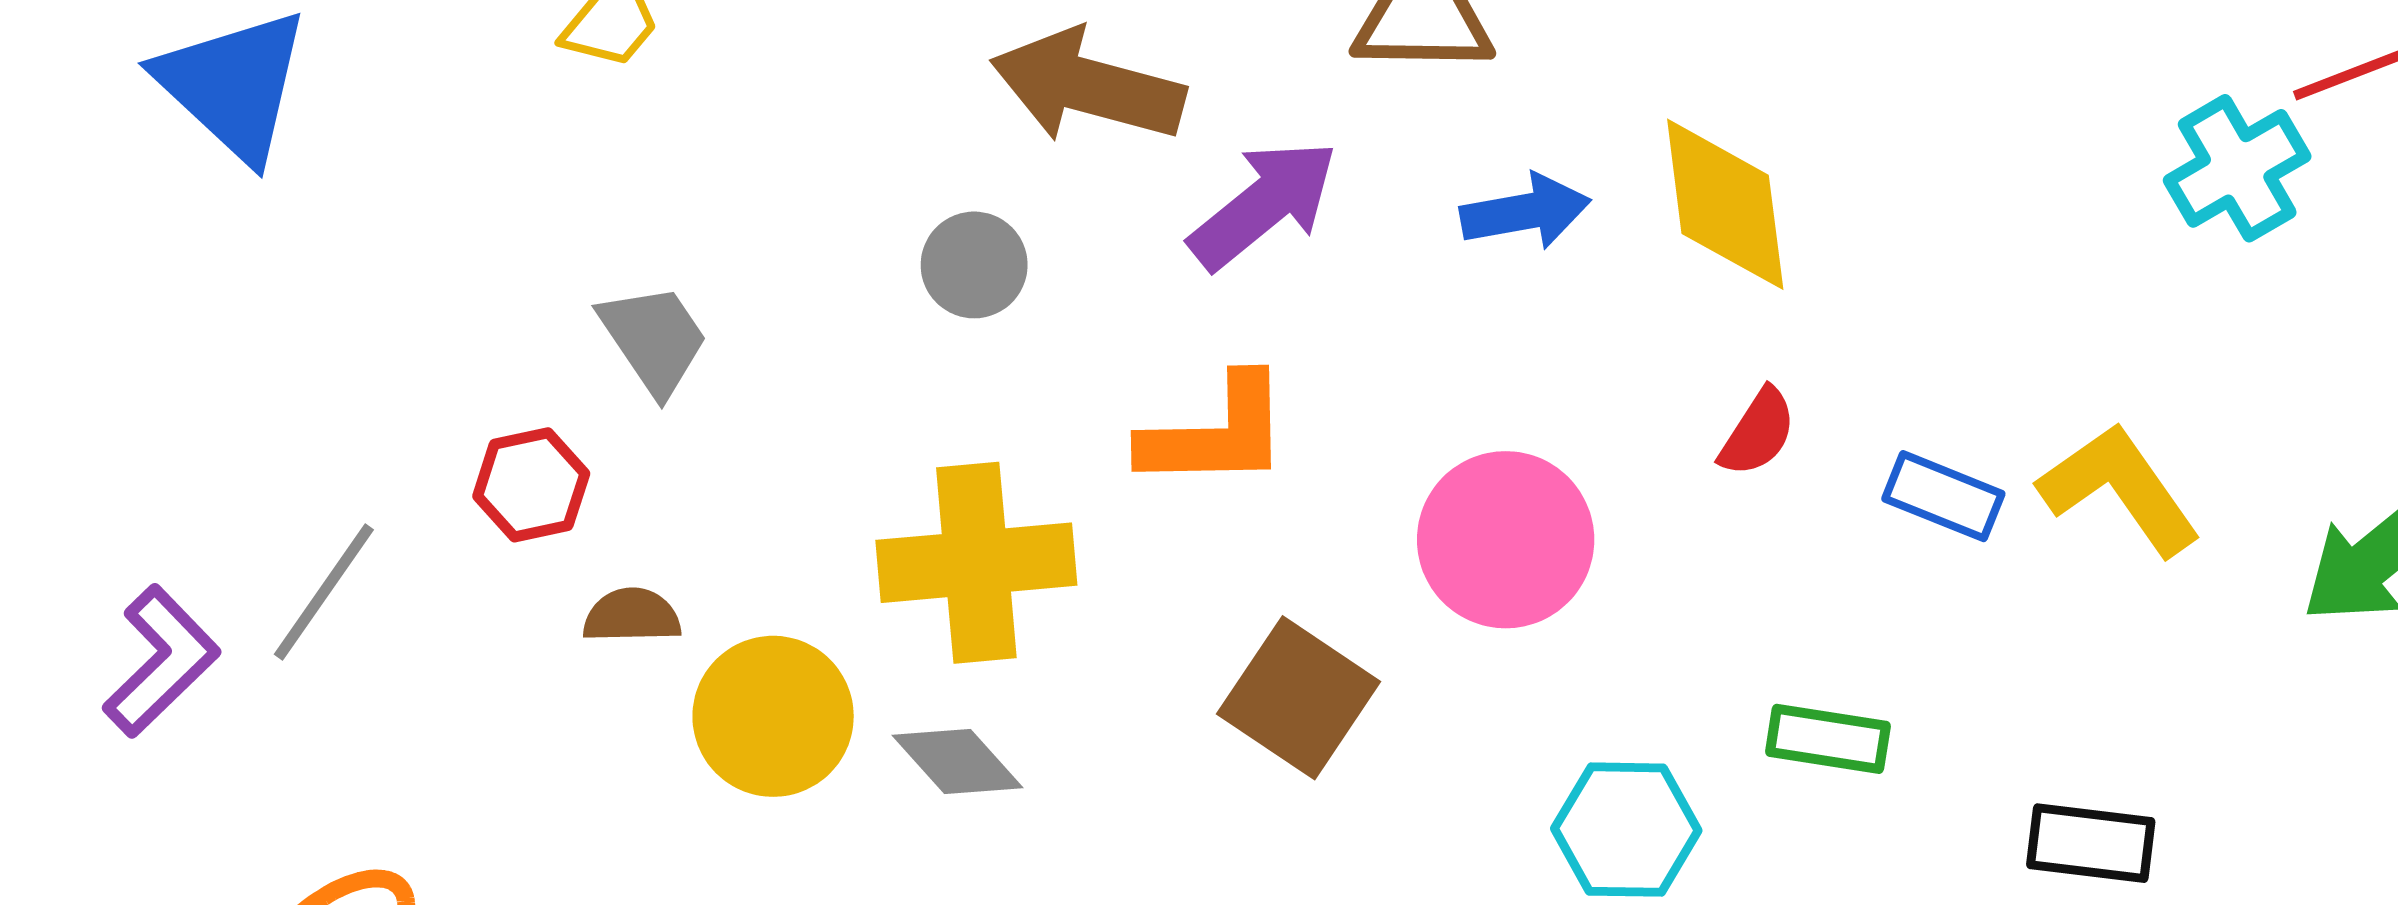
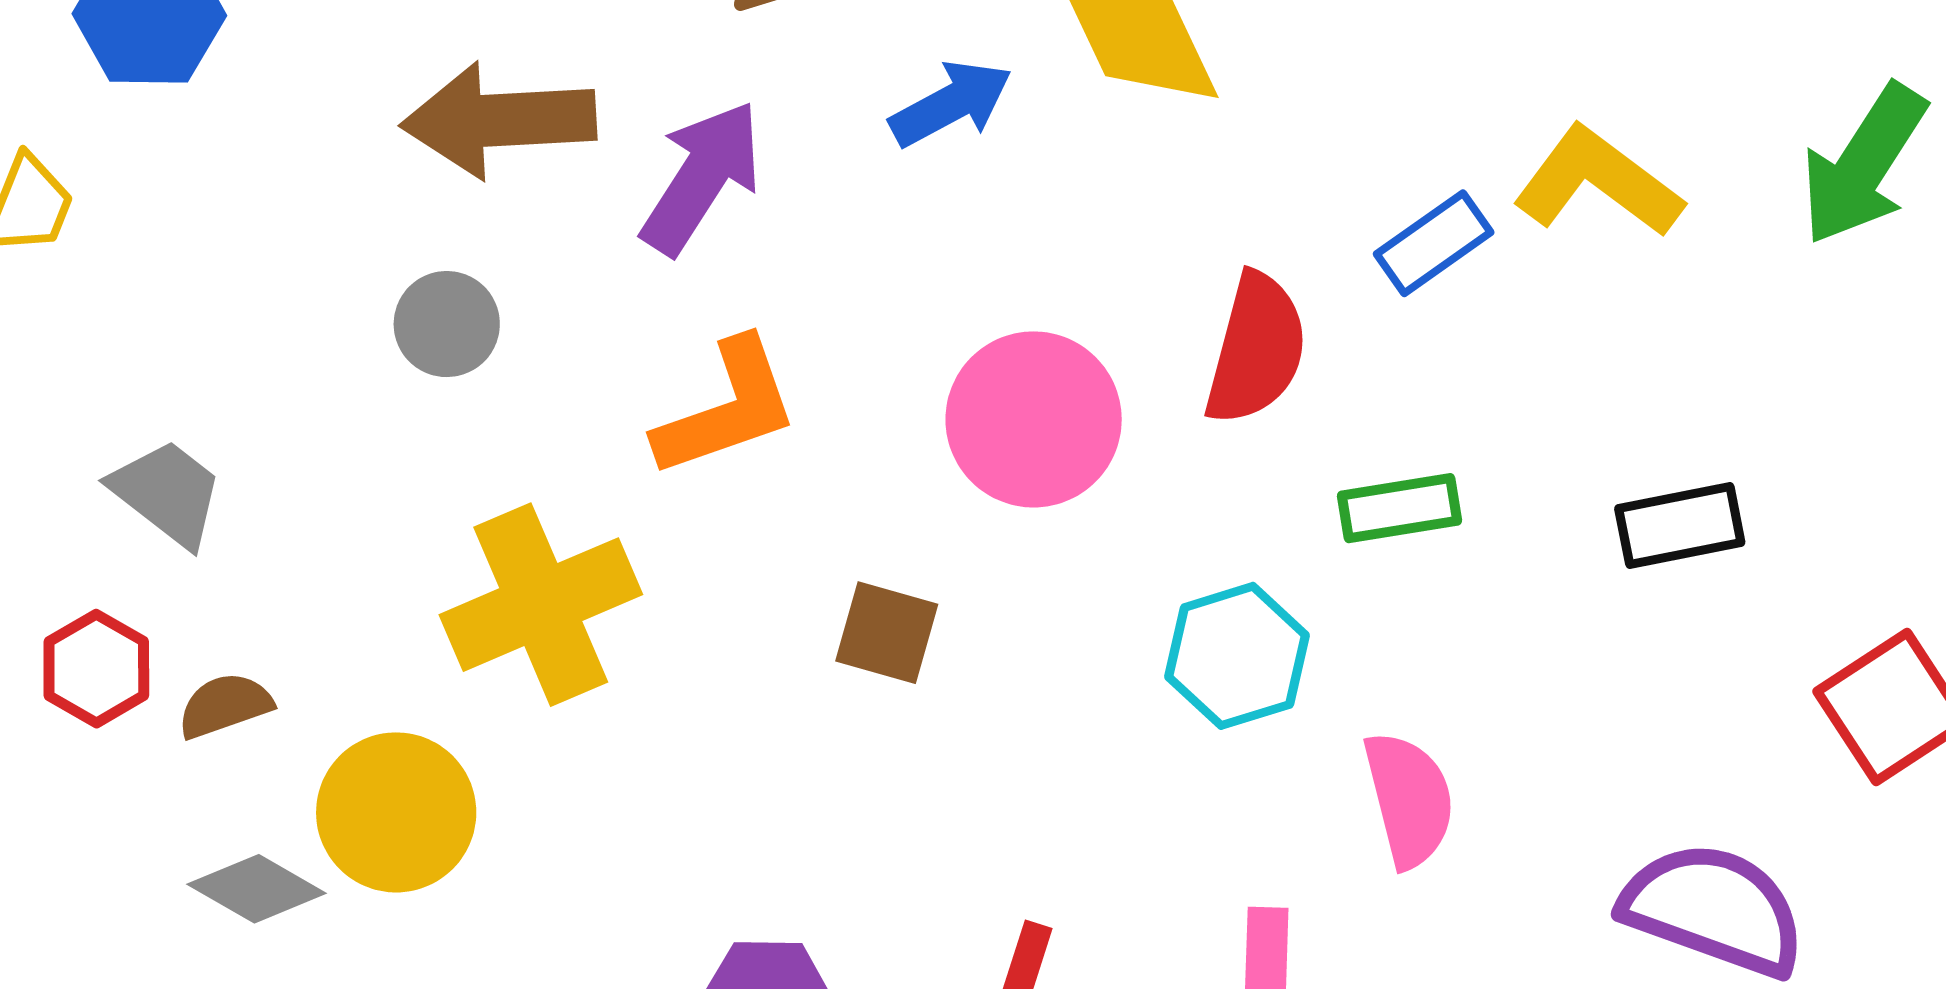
red semicircle: (1758, 432) -> (1256, 349), moved, size x1.6
blue rectangle: (1943, 496) -> (1434, 243), turned -39
brown semicircle: (632, 616) -> (225, 705), moved
brown square: (1299, 698) -> (887, 633), size x0.7
gray diamond: (957, 762) -> (257, 889), moved

